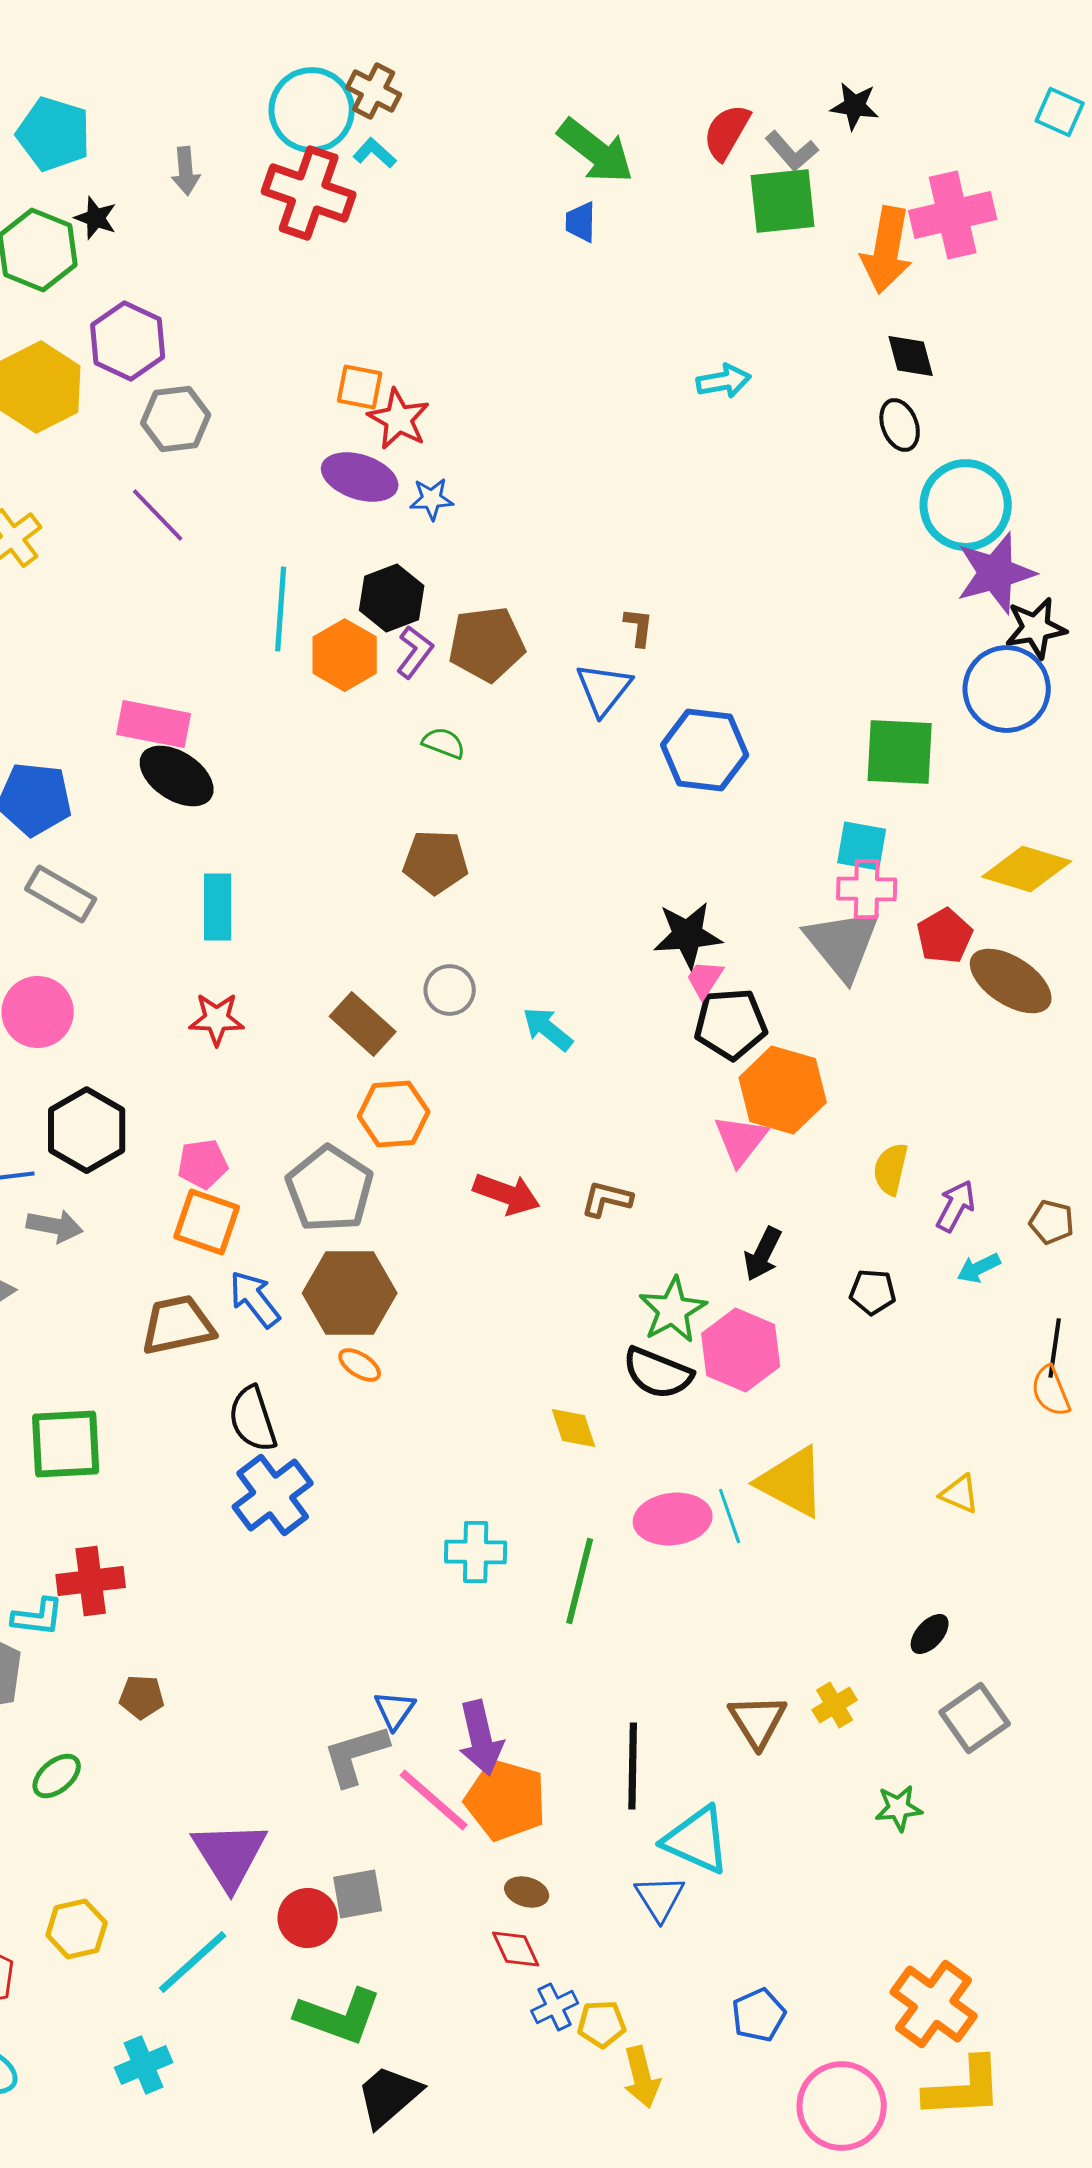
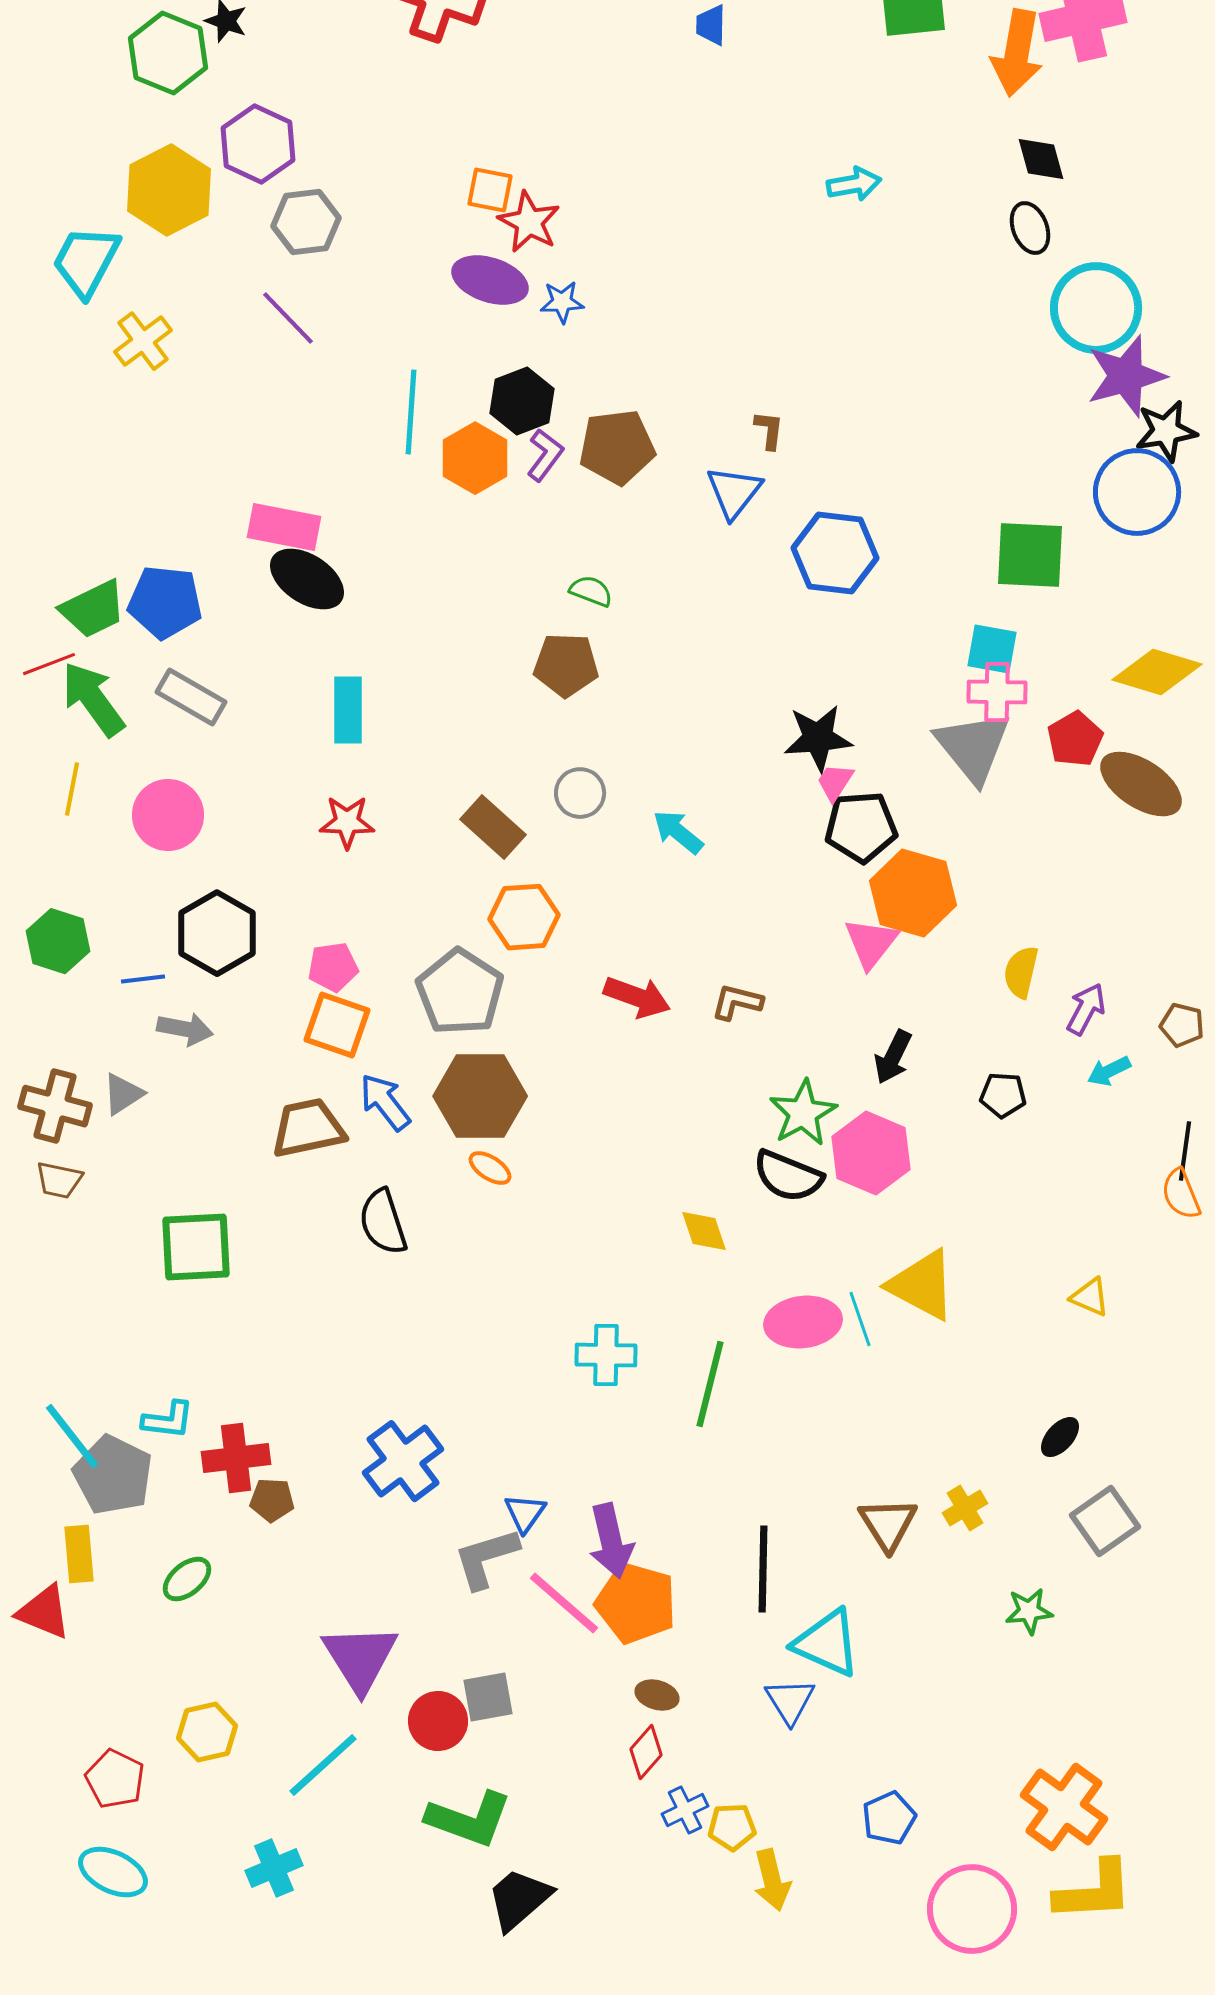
green semicircle: (444, 743) -> (591, 591), moved
blue cross: (273, 1495) -> (403, 1461), moved
red cross: (91, 1581) -> (236, 1458), moved
red diamond: (516, 1949) -> (646, 1752), turned 66

